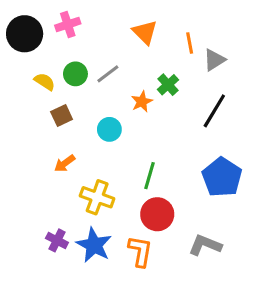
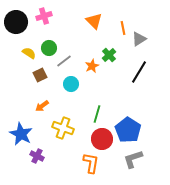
gray line: (108, 74) -> (64, 61), moved
blue pentagon: (222, 177) -> (128, 130), moved
blue star: (94, 245) -> (21, 134), moved
gray L-shape: (205, 245) -> (133, 159), turned -40

